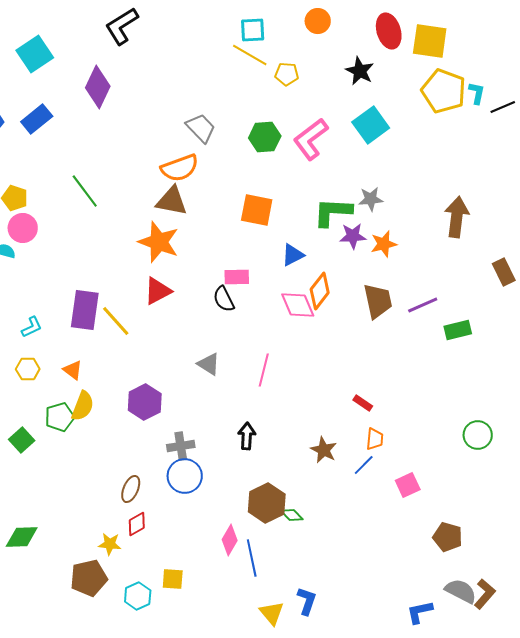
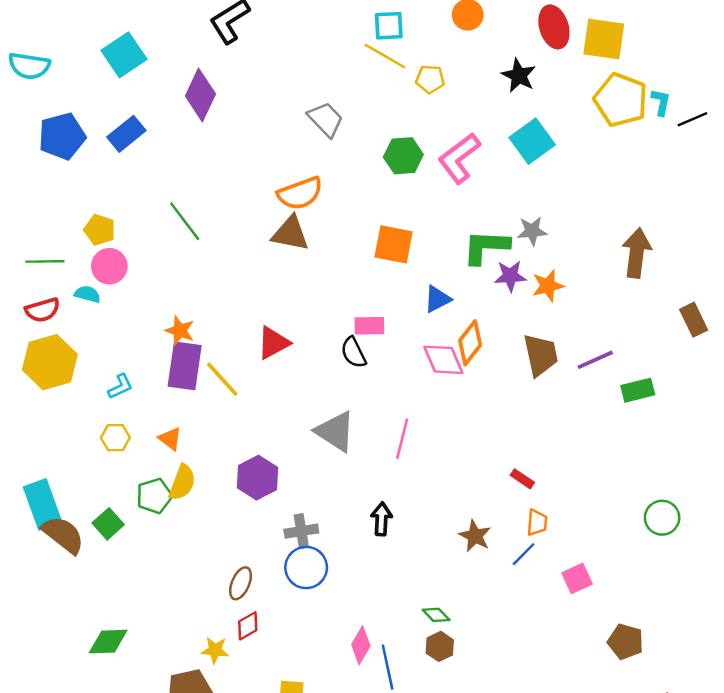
gray trapezoid: (201, 128) -> (326, 119), moved
orange star: (159, 242) -> (180, 331), moved, size x0.6
gray triangle: (209, 364) -> (335, 431), size x1.5
brown hexagon: (267, 503) -> (440, 646), moved, size x0.6

